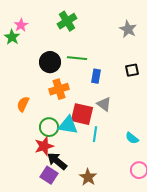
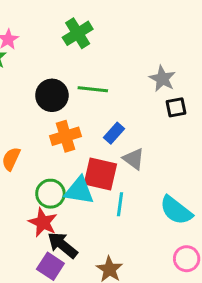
gray star: (128, 29) -> (162, 79), moved
blue rectangle: (96, 76) -> (114, 133), moved, turned 32
cyan semicircle: (132, 138) -> (176, 210), size x1.6
red star: (44, 146) -> (43, 222), turned -30

